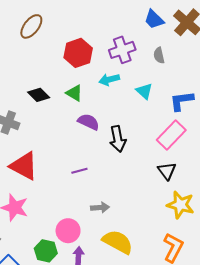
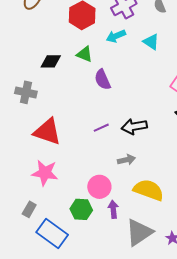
black diamond: (39, 95) -> (51, 61), turned -35
purple semicircle: (89, 122) -> (102, 80), turned -130
black arrow: (118, 139) -> (134, 126), moved, turned 100

